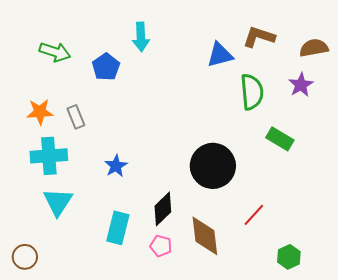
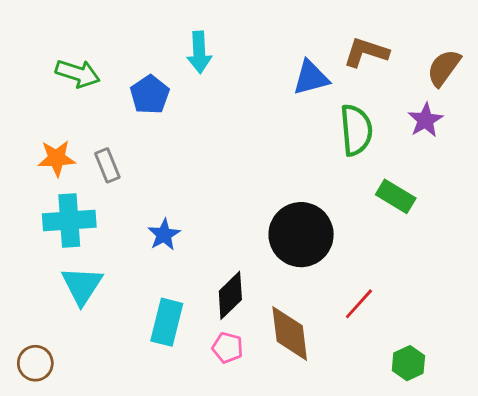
brown semicircle: (314, 48) -> (444, 68), turned -44

